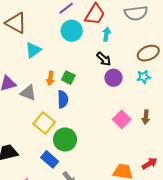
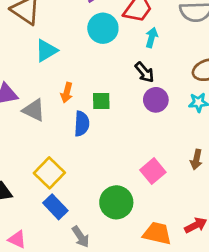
green square: (68, 78) -> (101, 101), moved, turned -32
pink square: (122, 119) -> (153, 171), moved
yellow square: (44, 123) -> (49, 173), moved
green circle: (65, 140) -> (116, 202), moved

